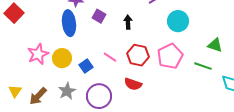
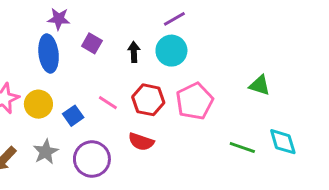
cyan circle: (178, 21) -> (171, 51), moved
green line: (203, 66) -> (242, 147), moved

